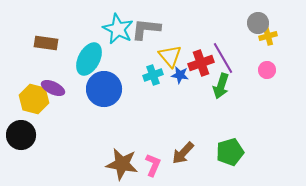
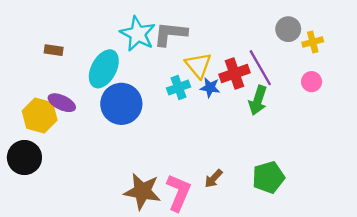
gray circle: (258, 23) -> (288, 29), moved
brown rectangle: (46, 43) -> (54, 50), size x0.7
brown arrow: (183, 153) -> (214, 179), size x0.7
pink L-shape: (153, 165) -> (178, 193), size x1.4

